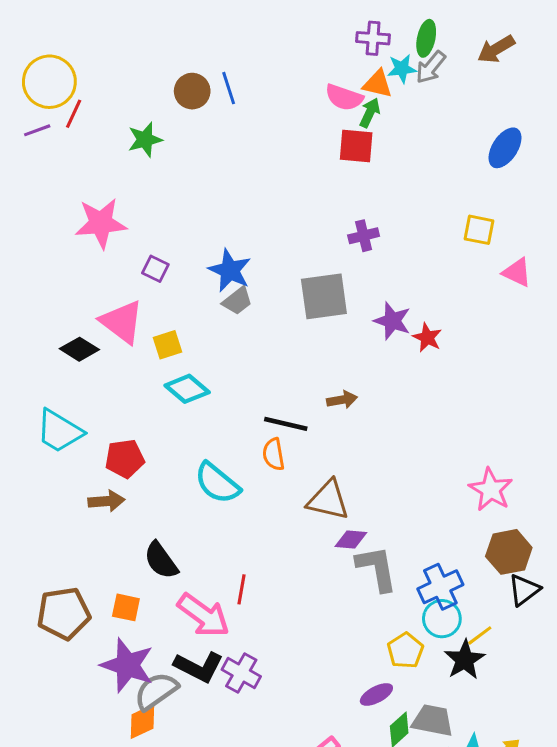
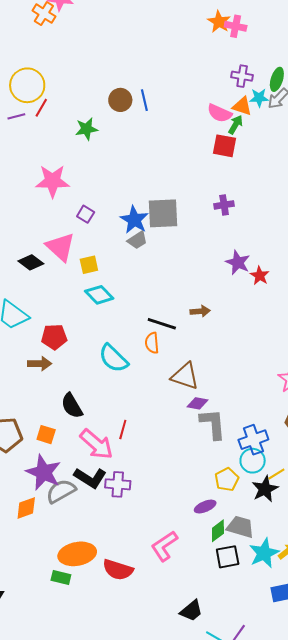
gray square: (324, 296) -> (163, 213), moved
purple cross: (241, 673) -> (118, 484), turned -30
orange diamond: (142, 721) -> (26, 508), moved

